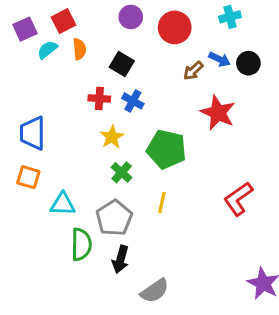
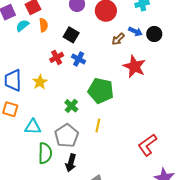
red cross: (99, 98) -> (57, 57), turned -32
yellow star: (112, 137) -> (40, 82), moved
red L-shape: (238, 199) -> (147, 145), moved

